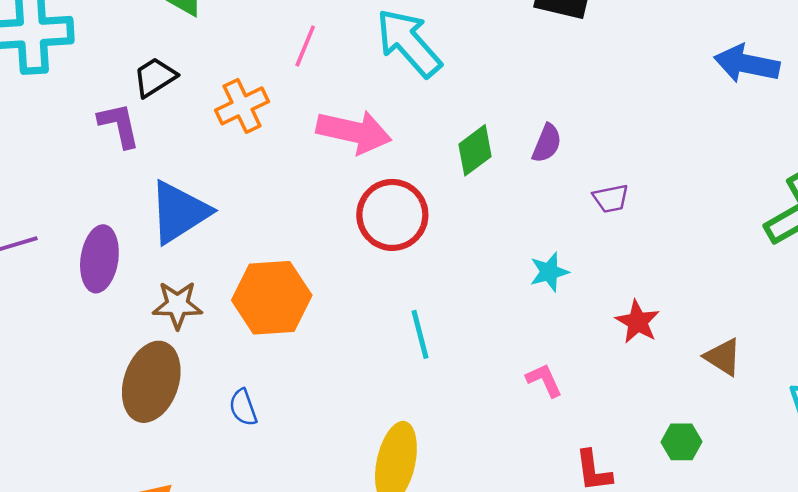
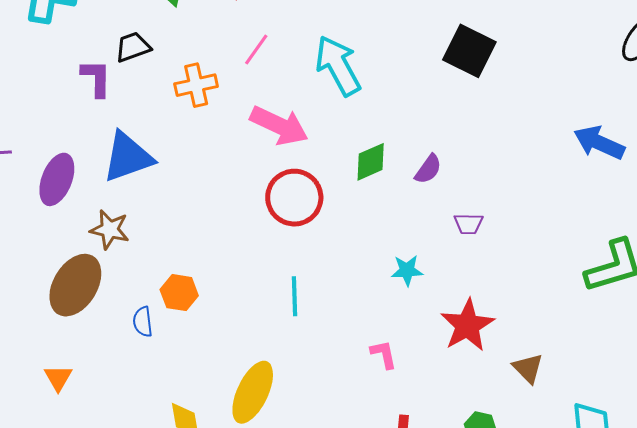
orange hexagon: (272, 298) -> (179, 293), moved, size x0.6
red star: (638, 322) -> (467, 325), size x1.5

